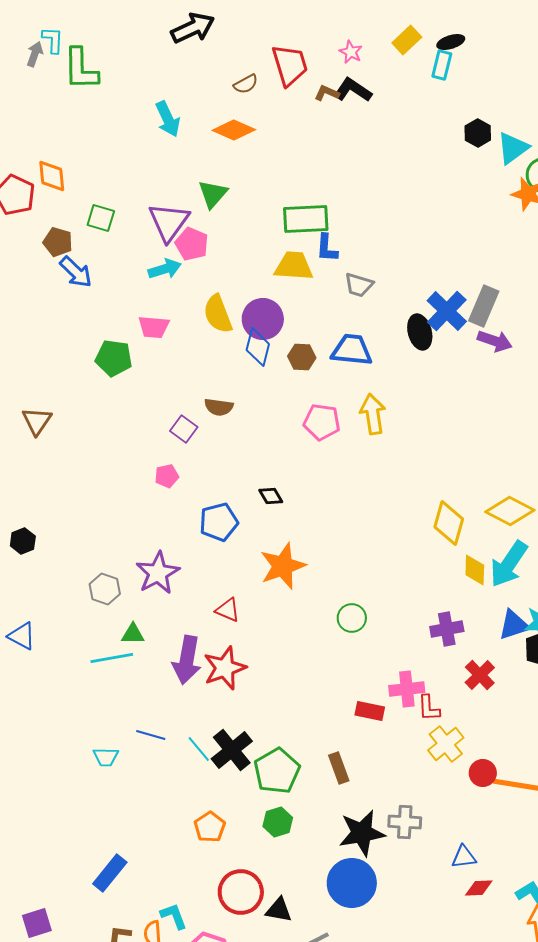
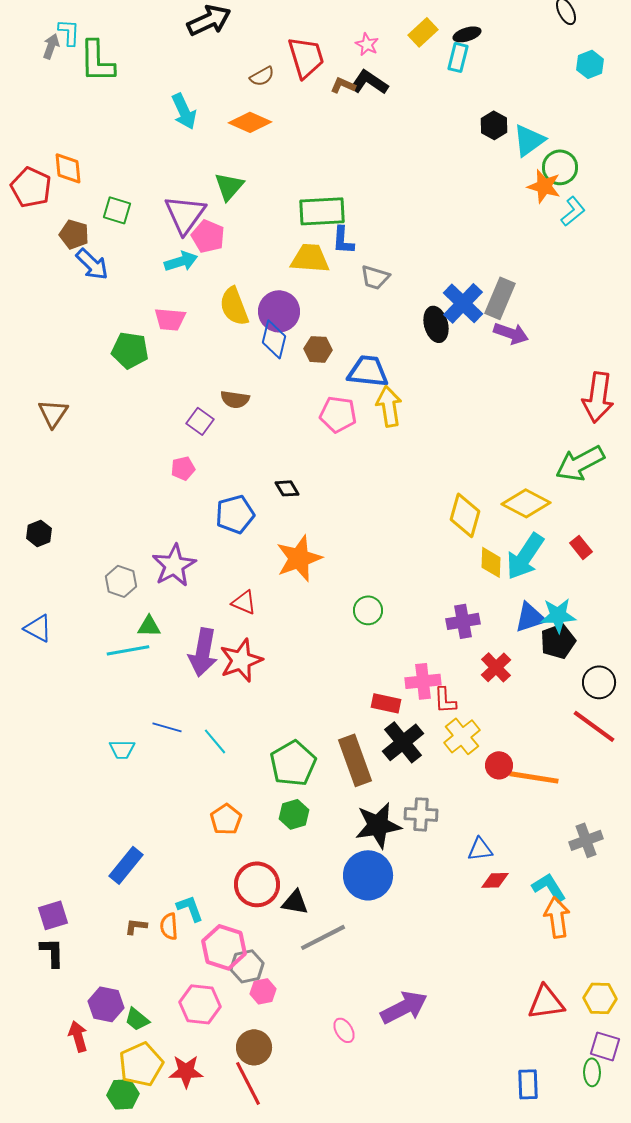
blue trapezoid: (352, 350) -> (368, 371), moved
black cross: (232, 750) -> (403, 742), moved
brown rectangle: (339, 768) -> (355, 760), size x1.6

